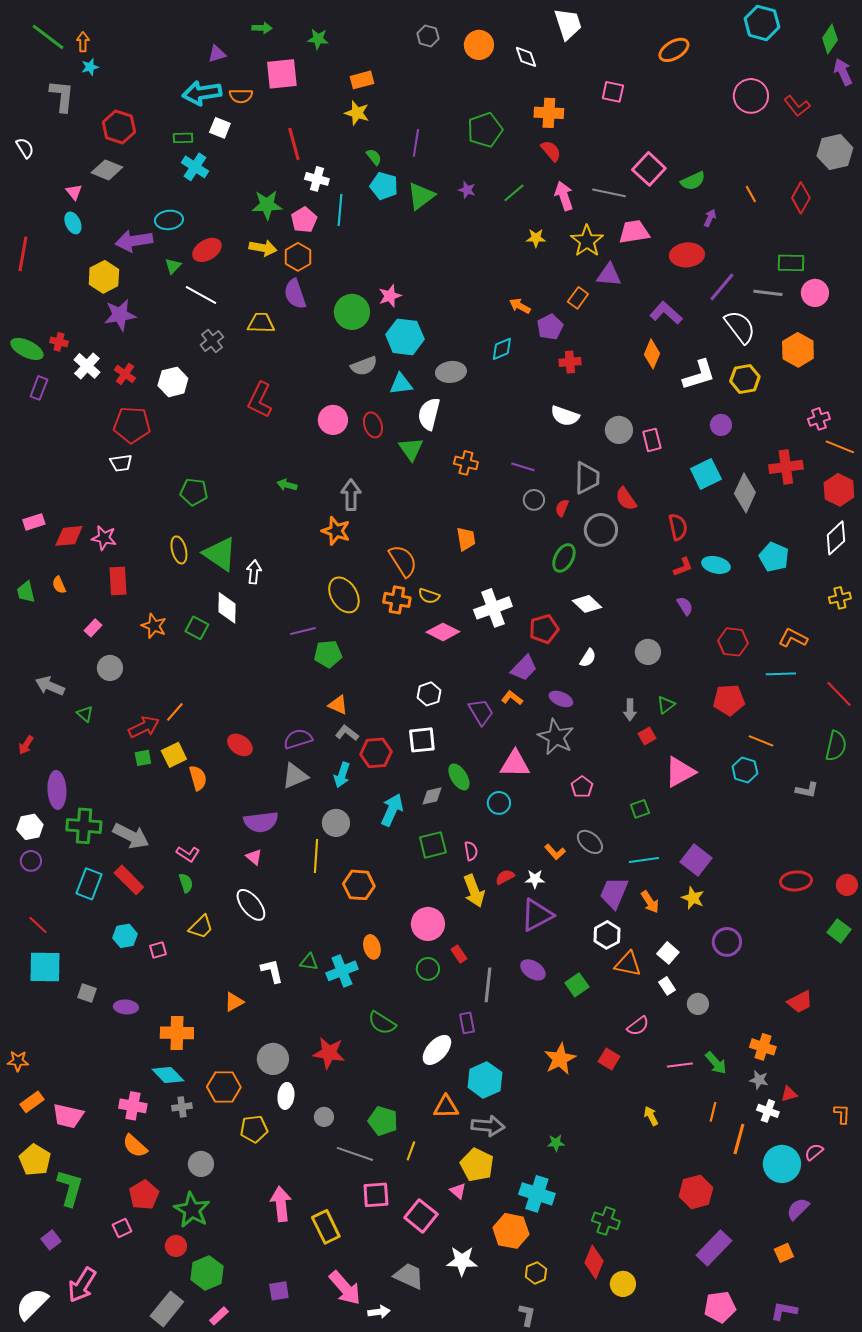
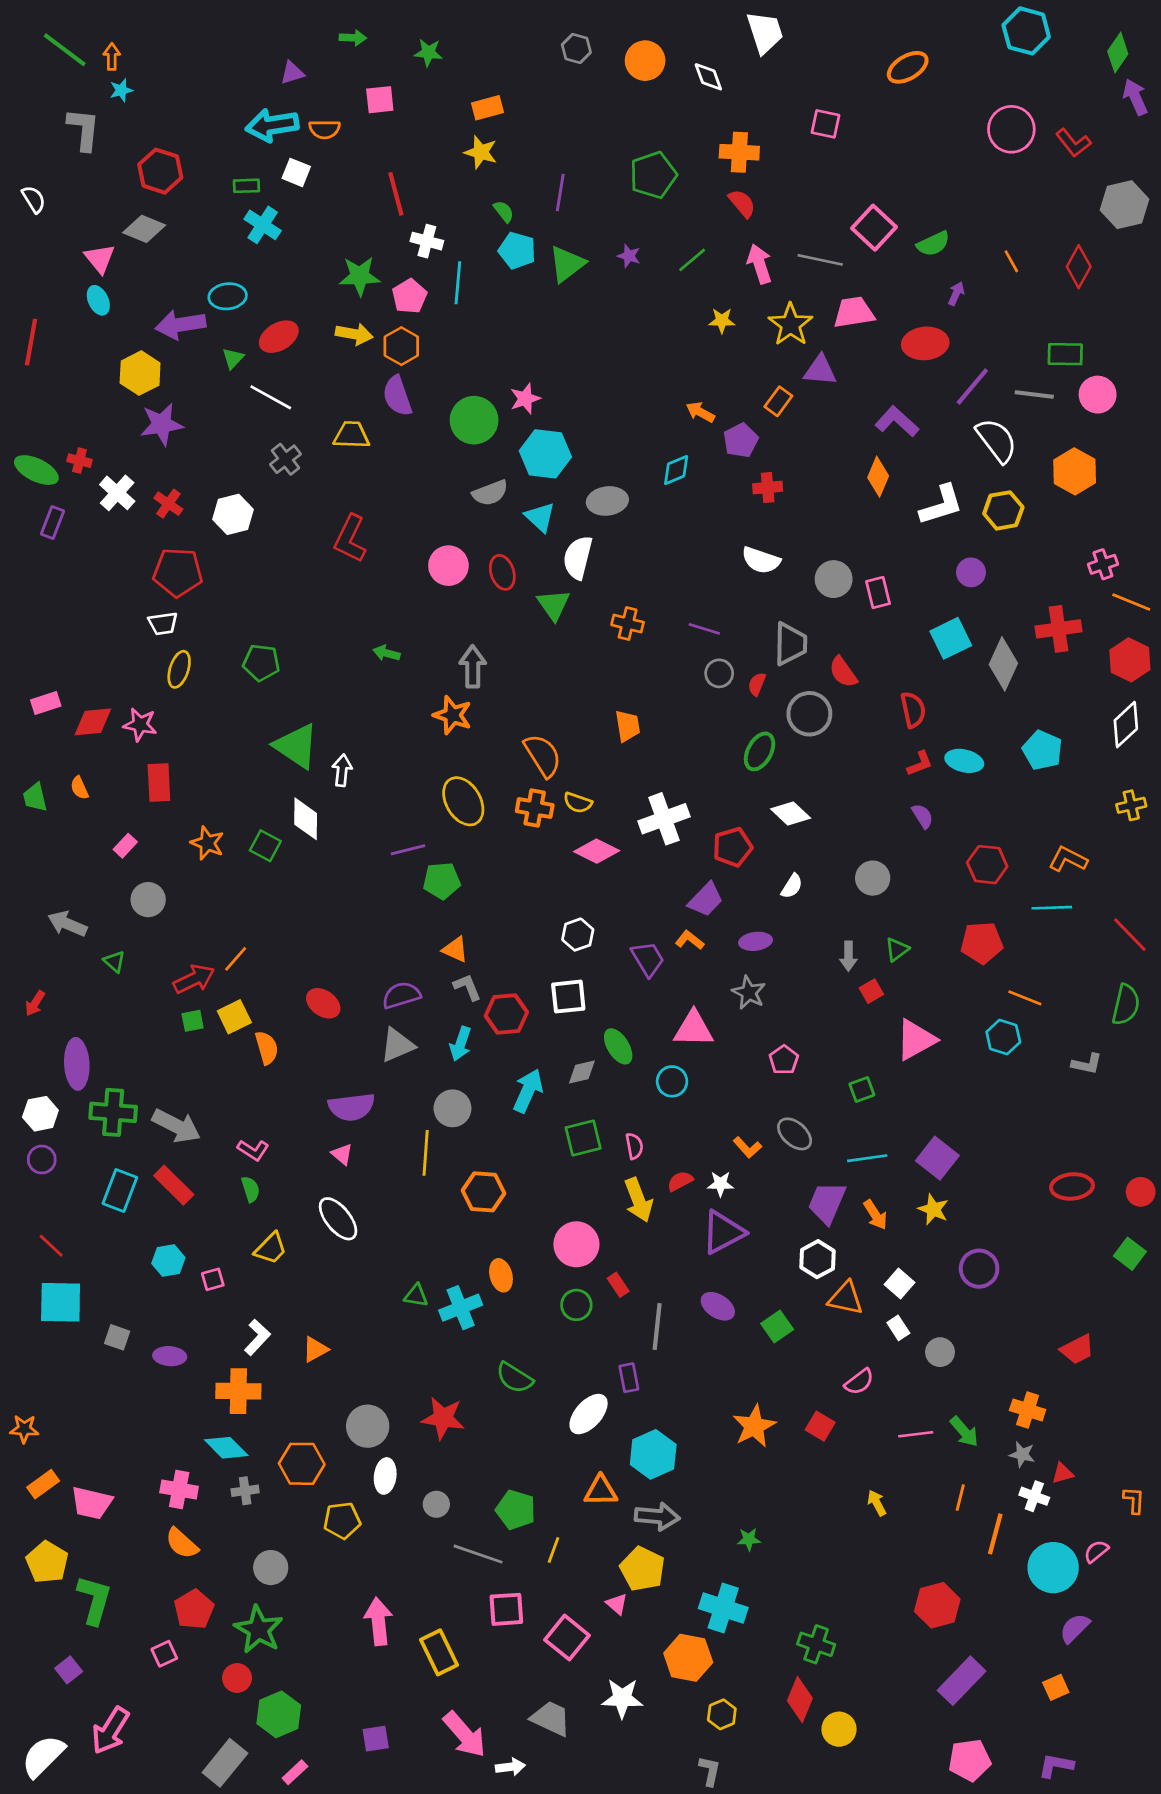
pink square: (282, 74) -> (380, 100), size x0.7
pink triangle: (74, 192) -> (100, 259), size x1.4
cyan triangle: (401, 384) -> (540, 517), turned 50
yellow ellipse: (179, 550) -> (179, 669), moved, turned 32
purple ellipse: (561, 699) -> (756, 941), turned -30
gray L-shape: (347, 733) -> (467, 987), turned 30
gray star: (556, 737) -> (749, 993), size x0.7
white L-shape: (272, 971) -> (257, 1337), moved, turned 56

